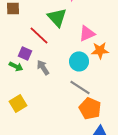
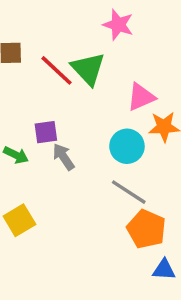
red line: (39, 35) -> (56, 70), moved
purple square: (25, 53) -> (46, 132), moved, turned -32

